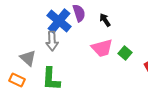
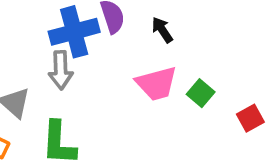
blue cross: (59, 21) -> (74, 32), turned 35

